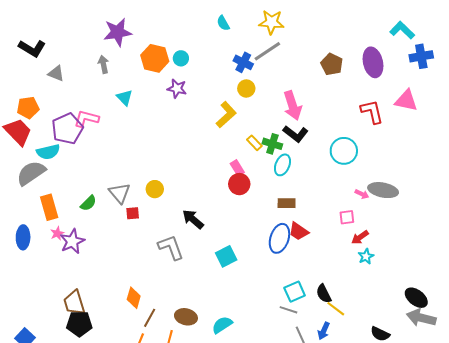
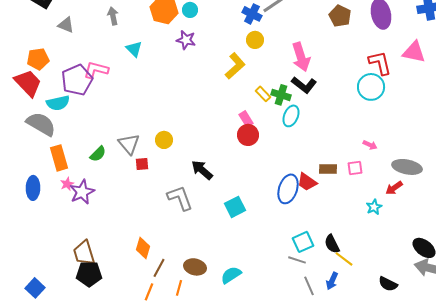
cyan circle: (344, 151) -> (371, 87), moved
gray semicircle: (31, 173) -> (41, 124), turned 64
gray ellipse: (383, 190) -> (407, 167), moved
brown rectangle: (287, 203) -> (328, 169), moved
red arrow: (360, 237) -> (394, 188), moved

